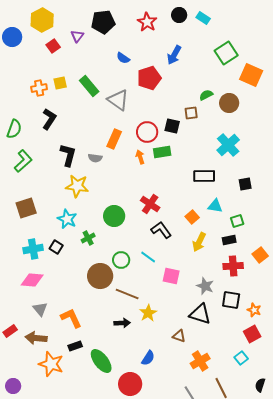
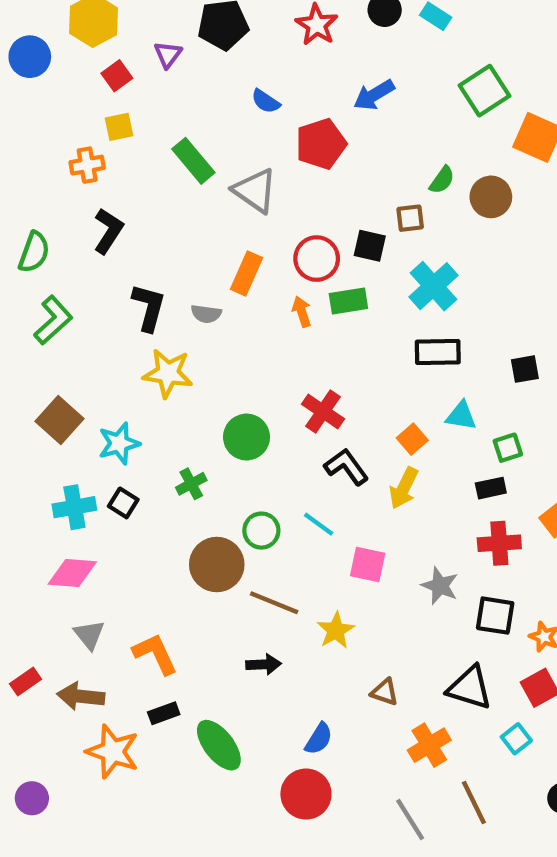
blue arrow: (174, 55) -> (374, 95), turned 30
yellow square: (60, 83) -> (119, 127), moved
green semicircle: (206, 95) -> (442, 180), turned 152
cyan cross: (228, 145) -> (433, 286), moved
brown square: (26, 208) -> (60, 420), turned -30
cyan star: (67, 219) -> (119, 443), moved, turned 30
yellow arrow: (199, 242) -> (404, 488), moved
yellow star: (148, 313) -> (336, 630), moved
black triangle: (200, 314) -> (470, 688), moved
red circle: (130, 384) -> (306, 794), moved

